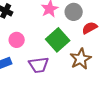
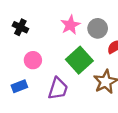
purple trapezoid: (39, 65) -> (58, 89), turned -65

